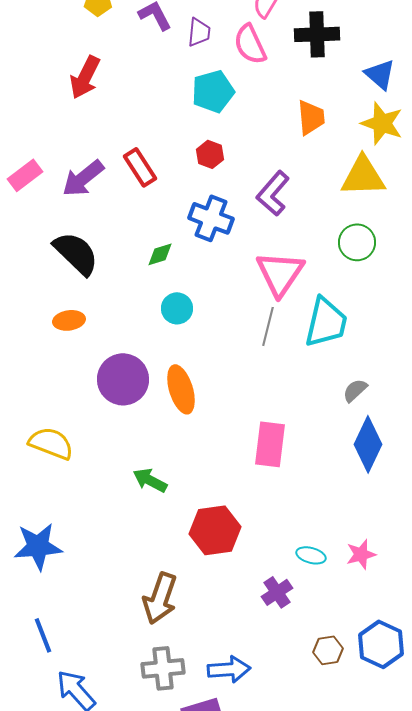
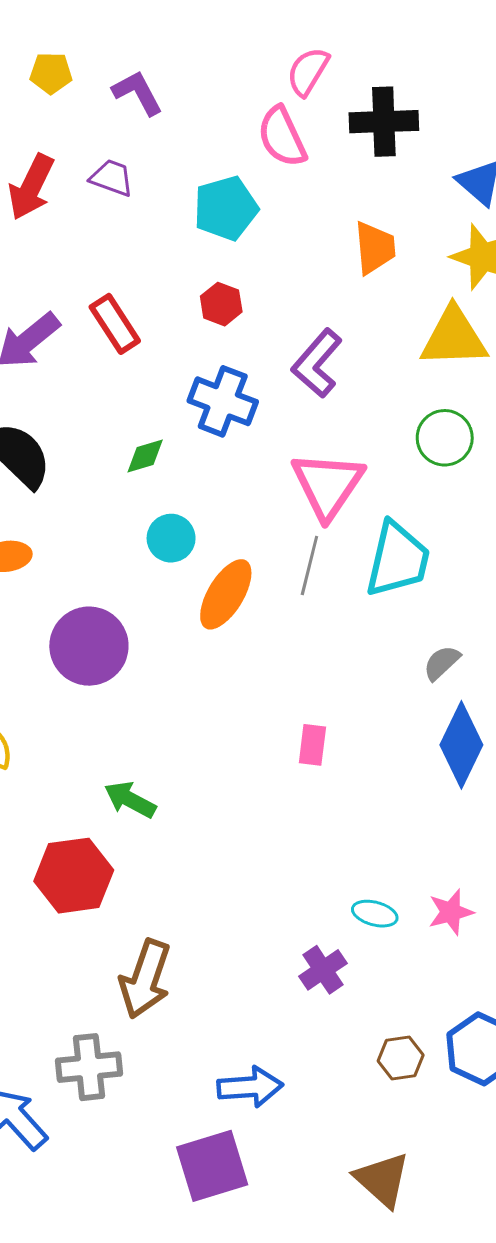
purple trapezoid: (199, 32) -> (112, 178), moved, turned -76
orange ellipse: (181, 389) -> (226, 594), moved, turned 48
pink rectangle: (270, 444) -> (312, 745), size x0.6
red hexagon: (215, 530) -> (74, 876), moved
gray cross: (163, 668) -> (89, 1067), moved

